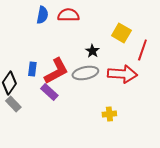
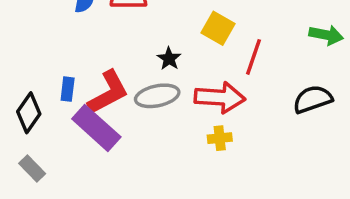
purple rectangle: (49, 92) -> (96, 128), size x1.6
gray rectangle: (13, 104) -> (32, 169), moved
yellow cross: (109, 114) -> (220, 138), moved

